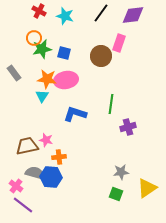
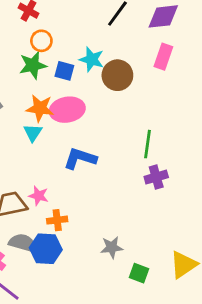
cyan star: (65, 16) -> (92, 59), moved
orange circle: (34, 38) -> (41, 41), moved
pink rectangle: (119, 43) -> (163, 57), moved
green line: (111, 104) -> (148, 144), moved
gray star: (121, 172) -> (112, 247), moved

